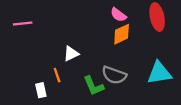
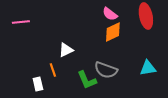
cyan triangle: (159, 73) -> (148, 68), size x0.7

